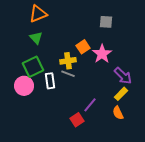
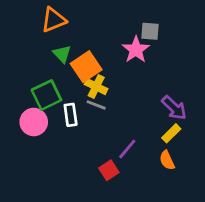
green triangle: (36, 38) -> (62, 54), moved
orange square: (83, 47) -> (86, 67), moved, size x1.5
pink star: (102, 54) -> (136, 50), moved
yellow cross: (68, 61) -> (96, 87), turned 35

